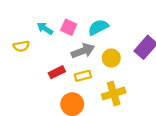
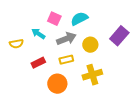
cyan arrow: (45, 28) -> (38, 34), moved
yellow semicircle: (21, 46) -> (16, 44), moved
red rectangle: (57, 72) -> (38, 63), moved

